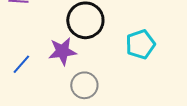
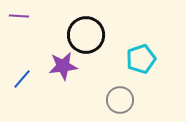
gray circle: (84, 85) -> (120, 100), moved

